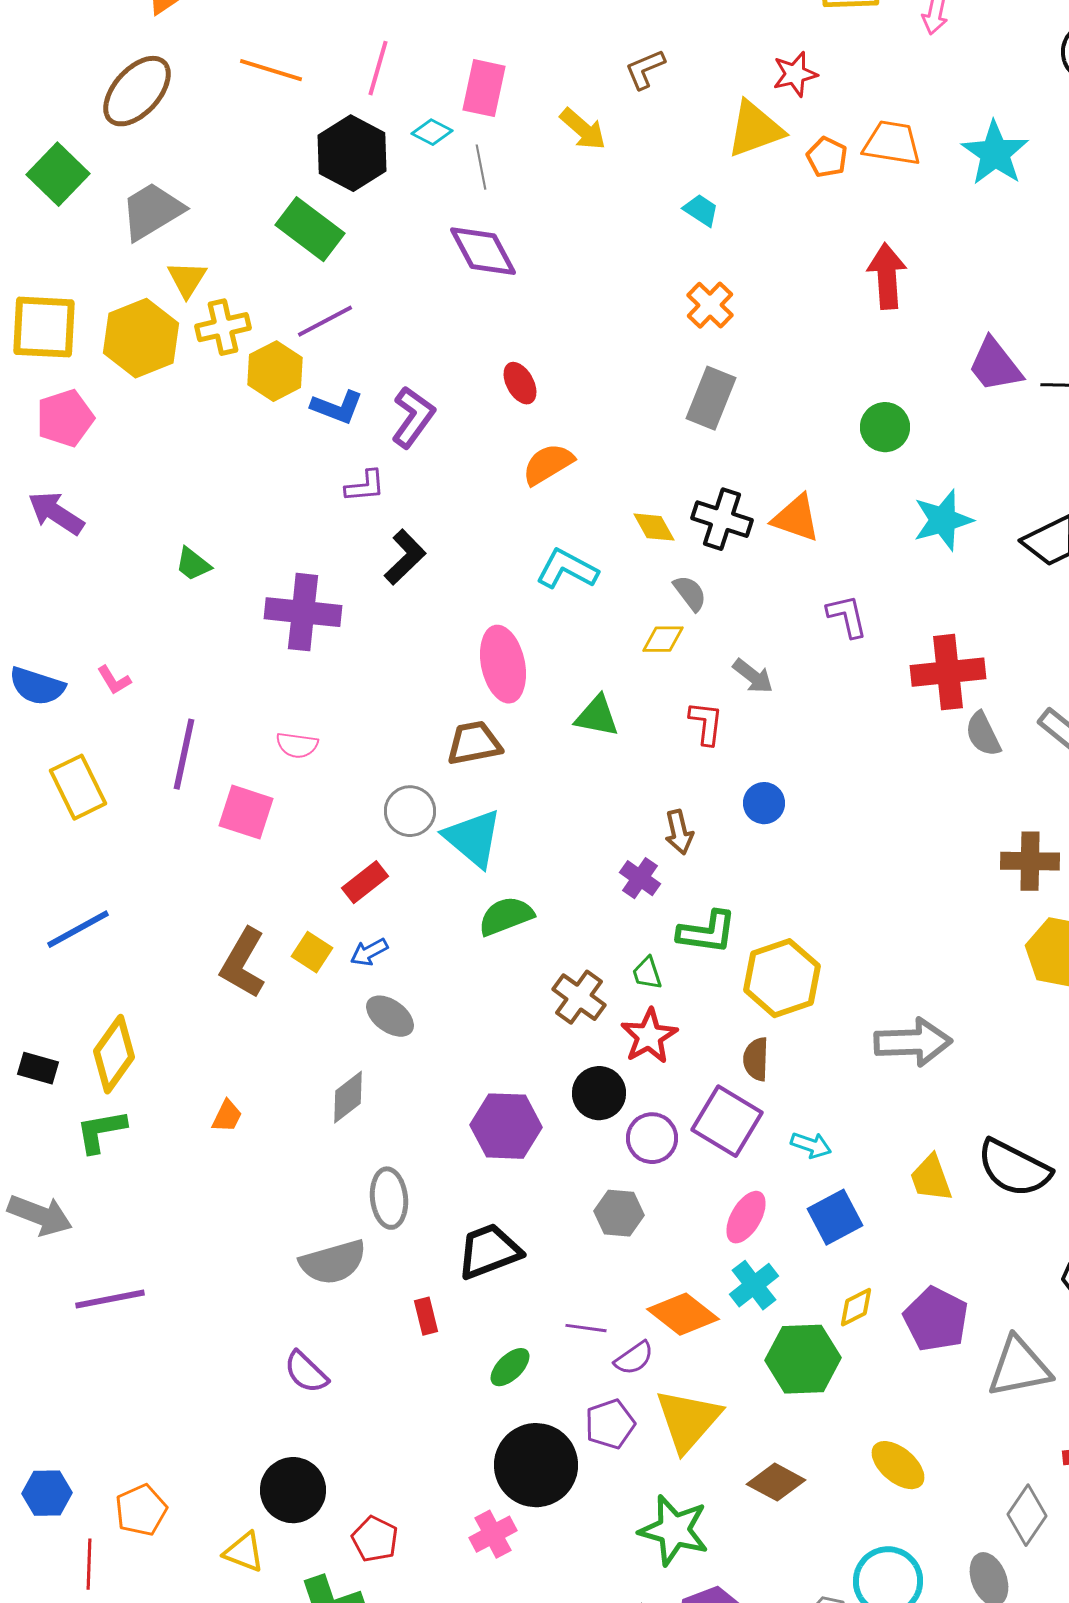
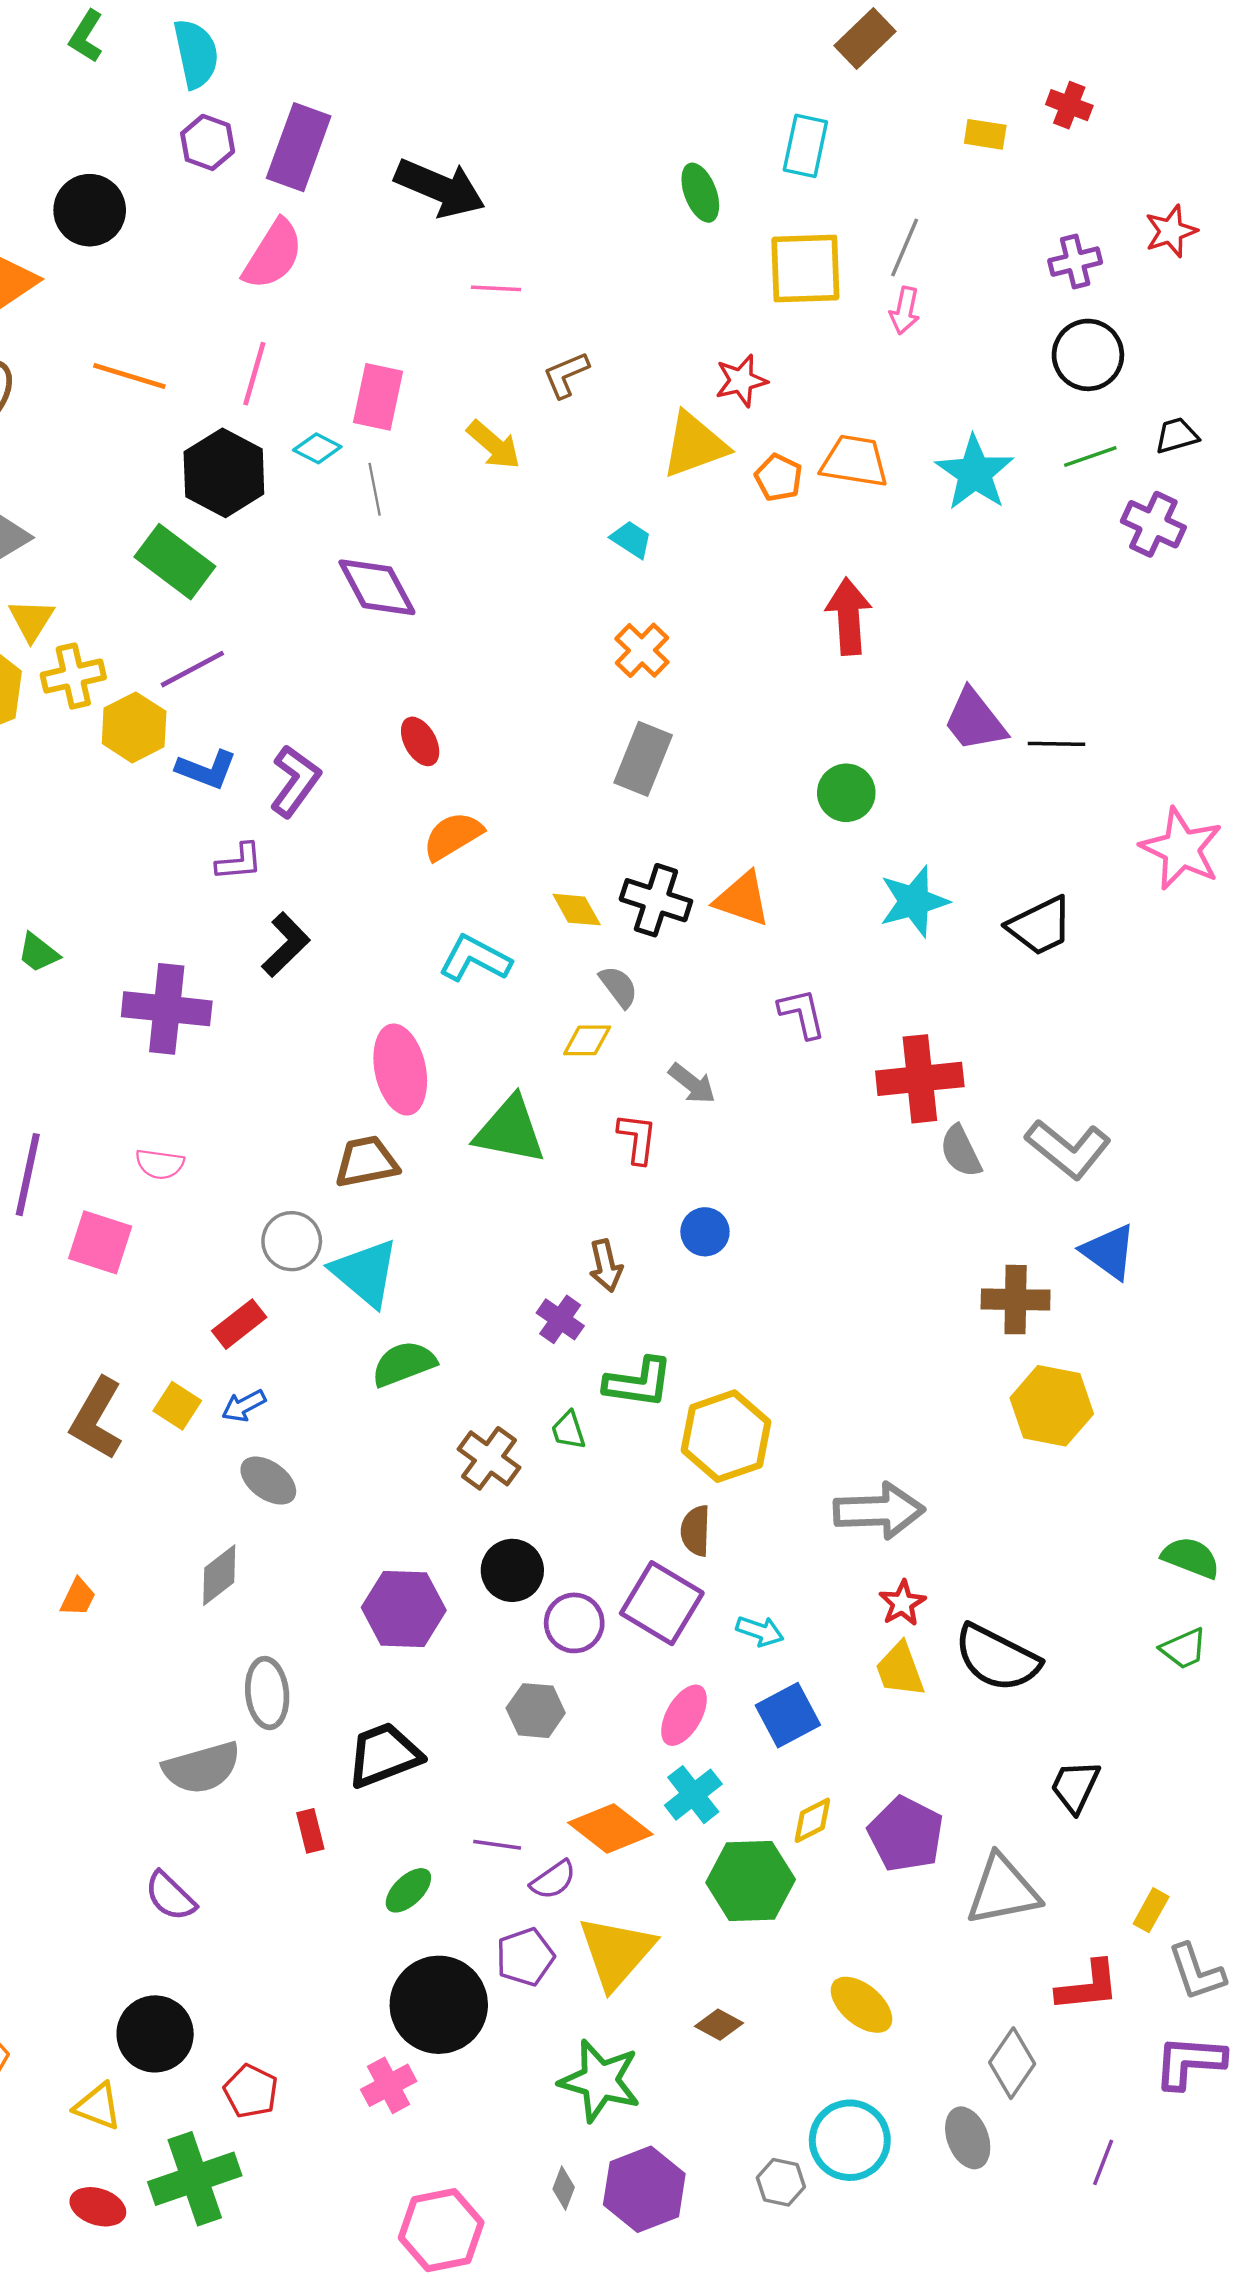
green triangle: (597, 716) -> (510, 1130), size x1.4
red star: (649, 1036) -> (902, 1603), moved, size x0.7
brown diamond: (776, 1482) -> (719, 2025), size x0.7

